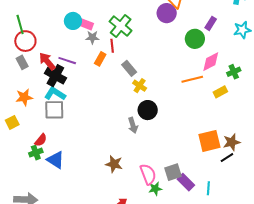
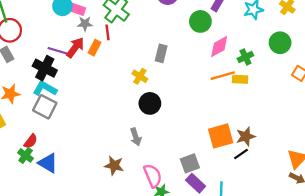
red arrow: (47, 61) -> (75, 48), moved, turned 78
gray rectangle: (129, 68) -> (161, 53), moved, turned 56
orange line: (192, 79) -> (223, 76), moved
yellow rectangle: (220, 92) -> (240, 79), moved, turned 32
gray square: (54, 110) -> (45, 107), turned 30
gray arrow: (133, 125) -> (136, 137), moved
green cross: (36, 153) -> (26, 155), turned -32
gray square: (173, 172) -> (190, 163), moved

